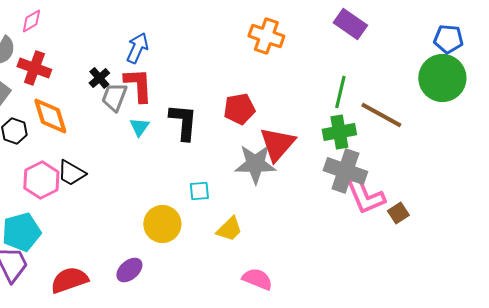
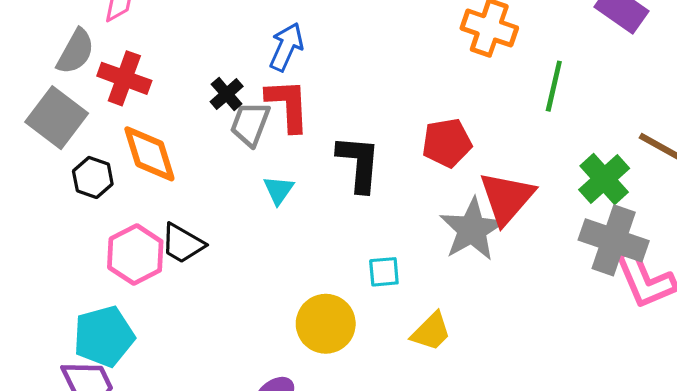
green line: (340, 92) -> (554, 86), moved
cyan triangle: (139, 127) -> (278, 190), moved
green cross: (339, 132) -> (604, 179), turned -32
gray star: (255, 164) -> (472, 229), turned -30

